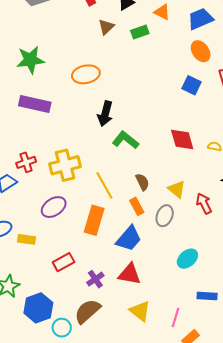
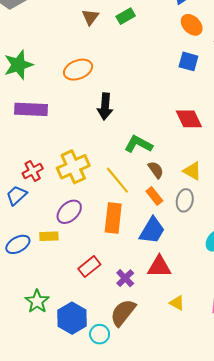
green L-shape: (125, 140) -> (138, 144), moved
yellow rectangle: (27, 239) -> (49, 236), moved
yellow triangle: (140, 311) -> (177, 303), size x0.7

